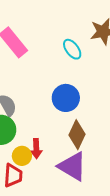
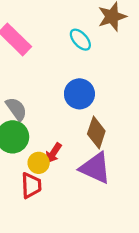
red arrow: (36, 149) -> (53, 153), turned 42

